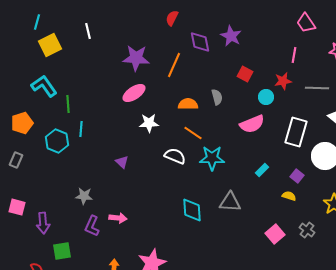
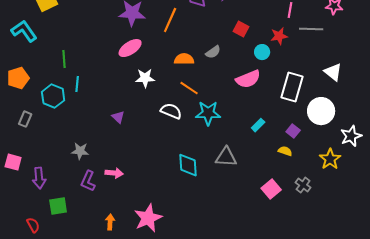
cyan L-shape: (44, 86) -> (24, 31), moved
gray line: (317, 88) -> (311, 29), moved
gray semicircle: (217, 97) -> (213, 52), turned 70
gray rectangle: (16, 160) -> (25, 119), moved

